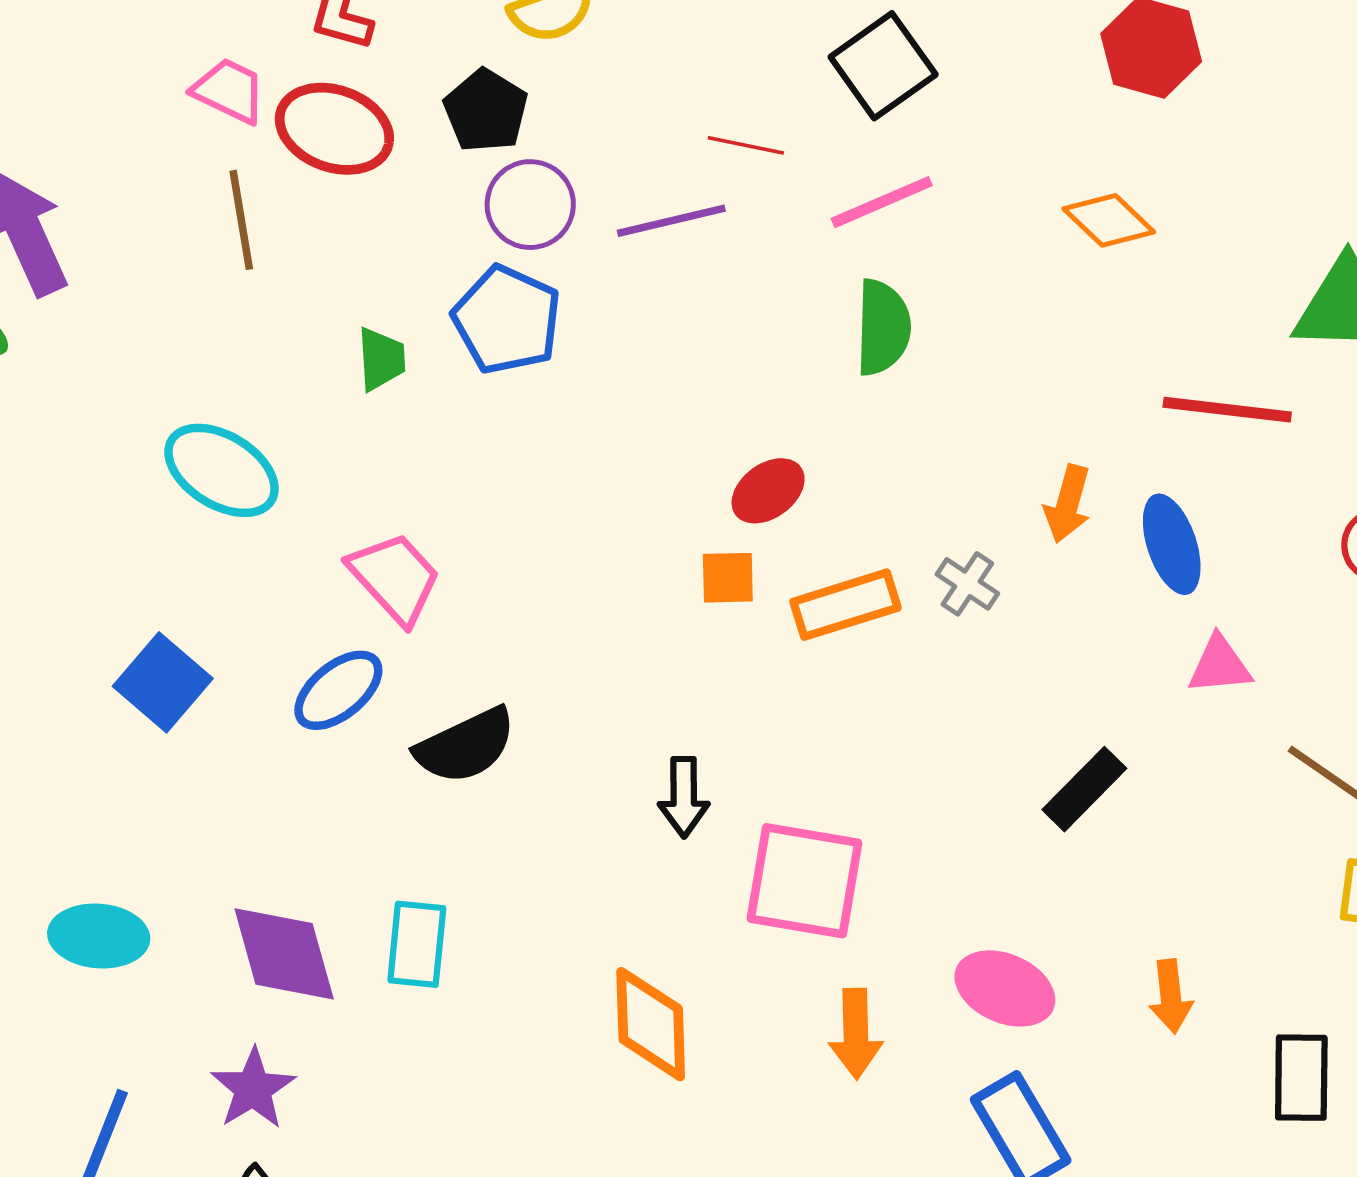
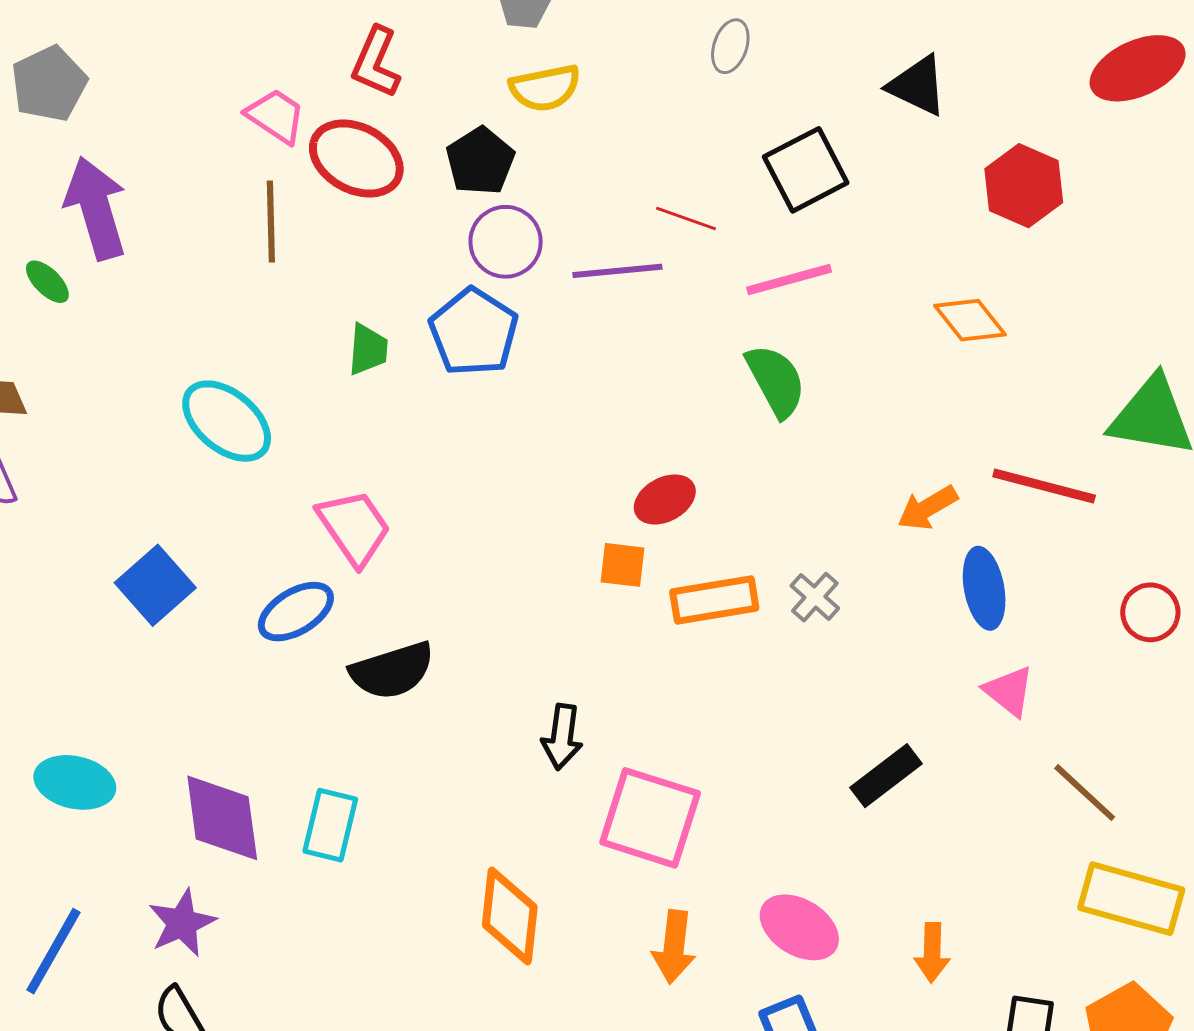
green semicircle: (883, 327) -> (776, 381), turned -38
orange arrow: (1068, 504) -> (927, 508), moved, turned 36
pink triangle: (1220, 665) -> (1009, 691), turned 36

